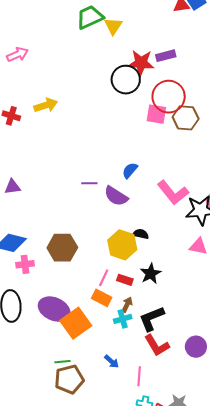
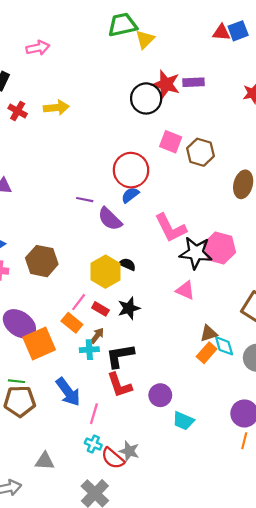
red circle: (169, 97) -> (131, 170), moved
blue arrow: (112, 361) -> (68, 392), size x1.8

